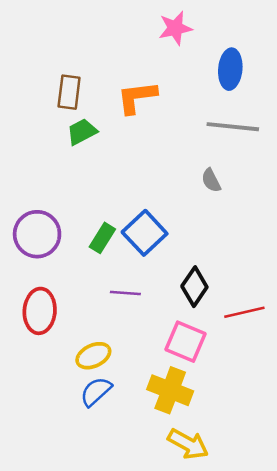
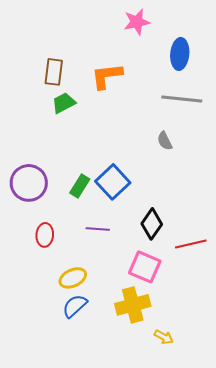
red ellipse: (40, 311) -> (45, 235), moved, size x0.7
yellow cross: (170, 390) -> (133, 305), turned -36
yellow arrow: (188, 444) -> (164, 337), moved, size x0.6

